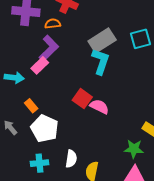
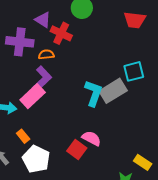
gray rectangle: (102, 40) -> (113, 91), moved
pink rectangle: (40, 65) -> (33, 96), size x1.4
red square: (82, 99) -> (77, 149), moved

